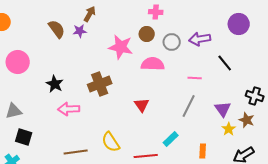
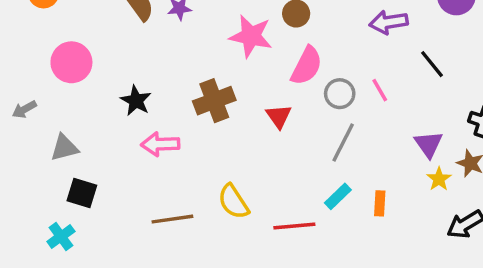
gray circle: (172, 42) -> (340, 94), moved
pink semicircle: (153, 64) -> (307, 66), turned 115
pink line: (195, 78) -> (380, 90), turned 56
red triangle: (142, 105) -> (279, 116), moved
gray line: (189, 106) -> (343, 142), moved
orange rectangle: (203, 151) -> (380, 203), moved

